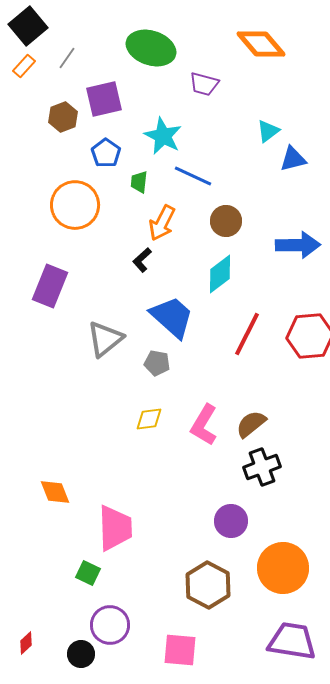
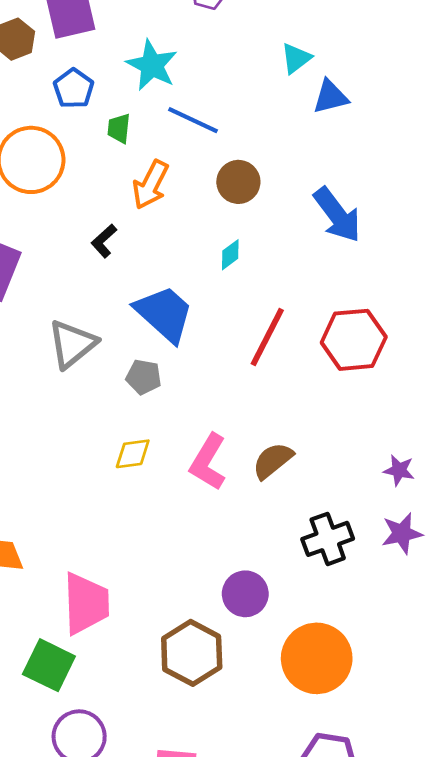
blue arrow: (298, 245) -> (337, 215), turned 54
black L-shape: (142, 260) -> (104, 241), moved
cyan diamond: (220, 274) -> (230, 255), size x0.6
black cross: (262, 467) -> (328, 539), moved
green square: (88, 573) -> (49, 665), size x1.5
brown hexagon: (208, 585) -> (192, 653), moved

